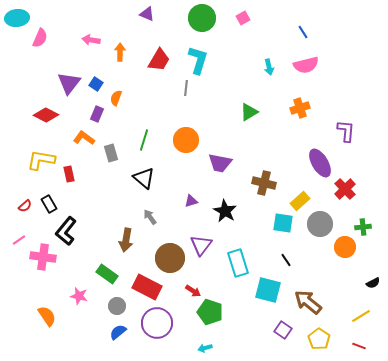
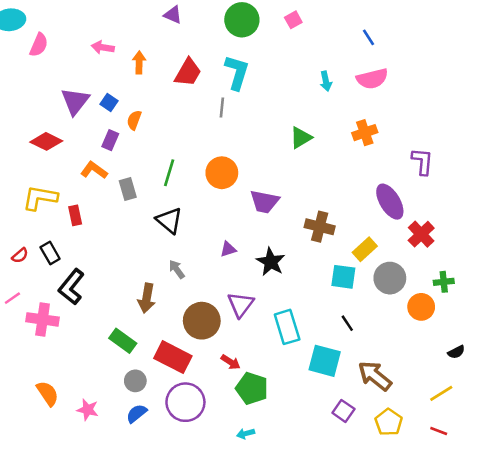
pink star: (79, 296) -> (88, 410), moved

